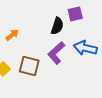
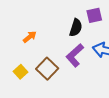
brown square: (29, 66) -> (47, 69), turned 30

